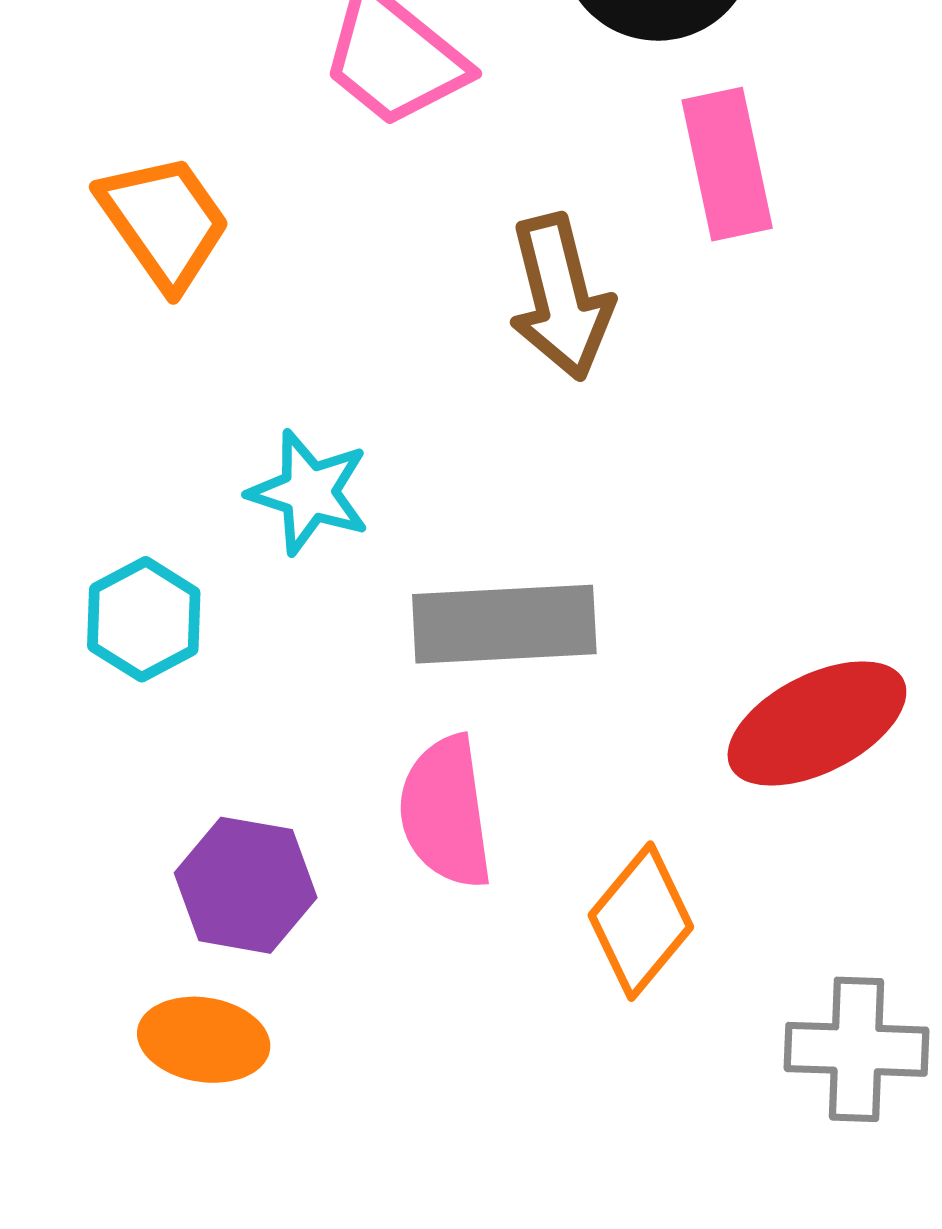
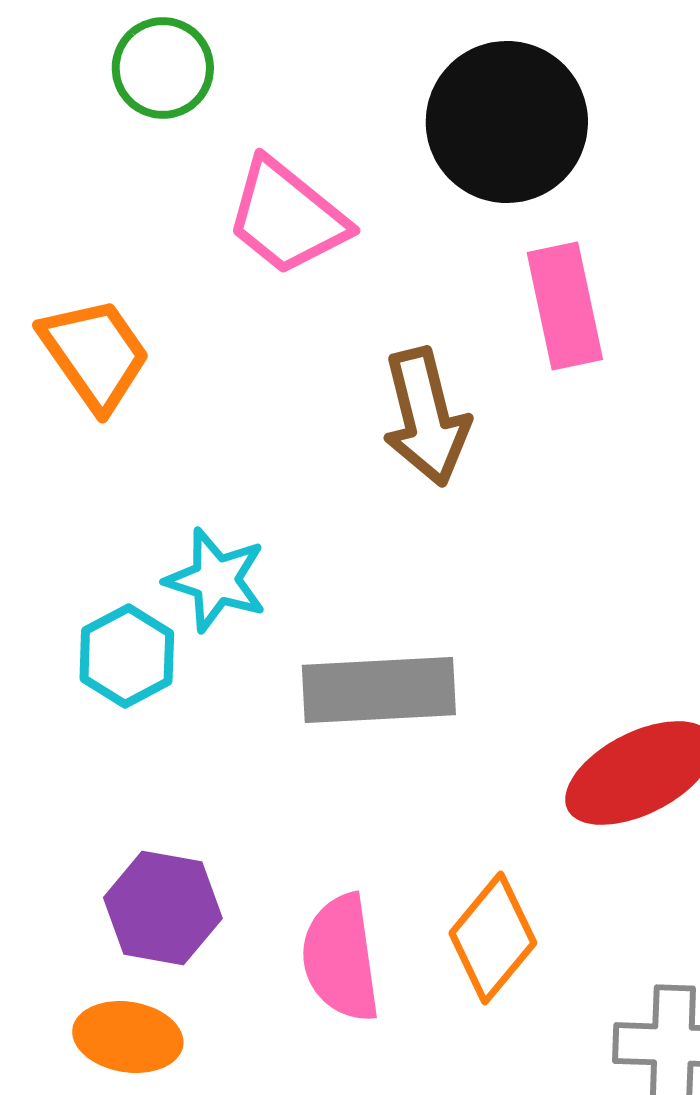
cyan hexagon: (144, 619) -> (127, 656), moved
pink semicircle: (446, 812) -> (341, 958), moved

